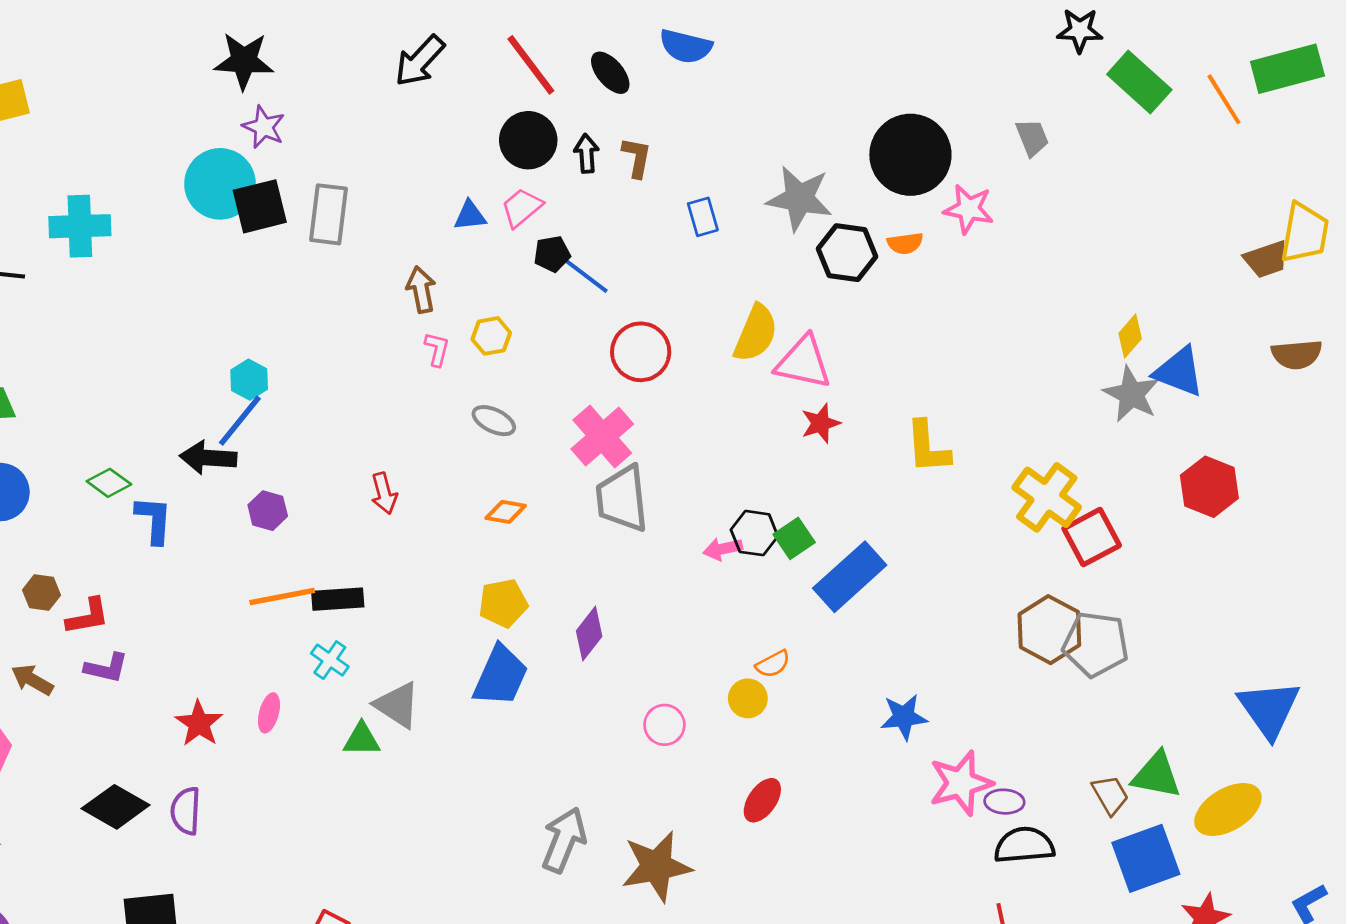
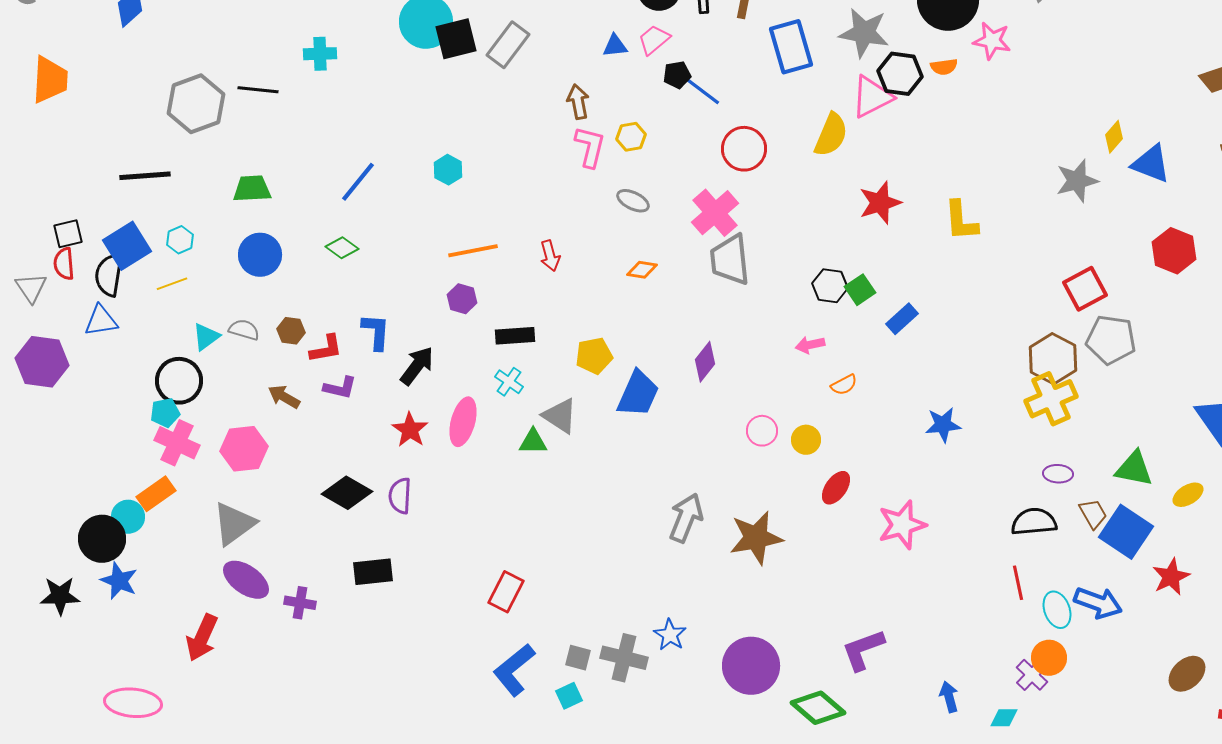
gray rectangle: (329, 214) -> (508, 45), turned 30
blue rectangle: (703, 217) -> (791, 47), size x1.8
cyan cross: (80, 226) -> (320, 54), size x0.7
pink L-shape: (437, 349) -> (590, 147), size x1.6
pink triangle: (803, 362) -> (872, 97), moved, turned -39
gray star: (1131, 394) -> (1077, 181), moved, turned 30
blue line: (240, 421) -> (358, 182), moved
red star: (821, 423) -> (880, 203), size x1.4
black arrow: (208, 458) -> (417, 366), moved, turned 123
yellow cross: (1047, 497) -> (1051, 399), moved, turned 30
purple hexagon: (268, 511) -> (462, 299), moved
blue L-shape: (154, 520) -> (376, 332), moved
pink arrow: (723, 549) -> (810, 345), moved
blue rectangle: (850, 577) -> (902, 319), size x0.6
orange line: (282, 597) -> (473, 251), moved
yellow pentagon: (503, 603) -> (594, 356), moved
gray pentagon: (1096, 644) -> (1111, 340), moved
yellow circle: (748, 698) -> (806, 440), moved
pink ellipse: (269, 713) -> (463, 422), size x1.6
pink star: (961, 783) -> (902, 525), moved
brown trapezoid: (1110, 795) -> (1093, 514), moved
purple ellipse: (1004, 802) -> (1058, 474), moved
yellow ellipse: (1228, 809) -> (1188, 495), size x0.6
blue square: (1146, 858) -> (1126, 532), turned -36

